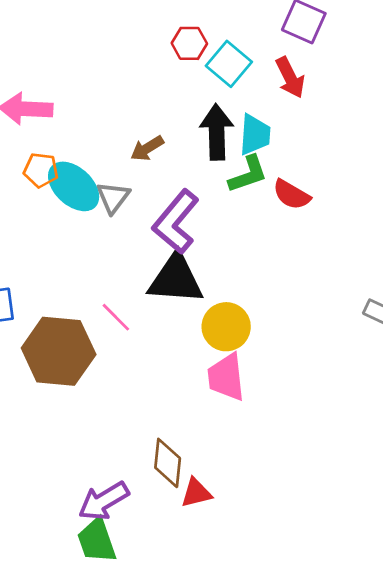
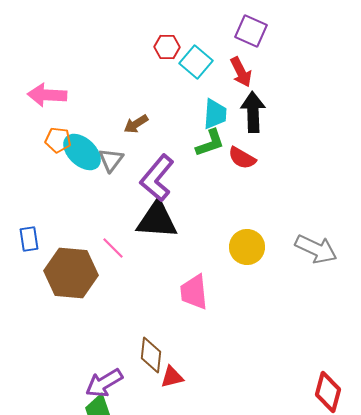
black arrow: (217, 132) -> (253, 112), moved
yellow circle: (226, 327) -> (247, 247), moved

